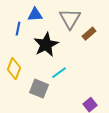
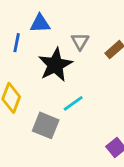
gray triangle: (70, 19) -> (80, 41), moved, size x0.6

